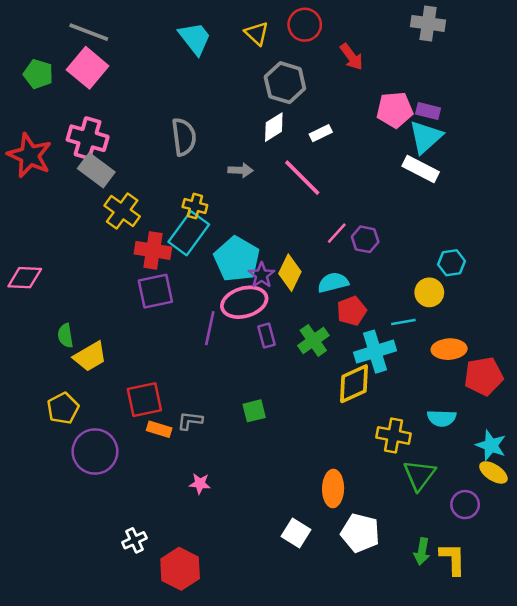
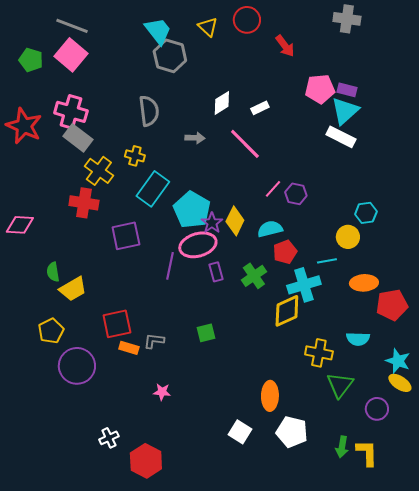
gray hexagon: (285, 83) -> (170, 56), moved
yellow cross: (195, 206) -> (135, 156), moved
red cross: (153, 250) -> (84, 203), moved

